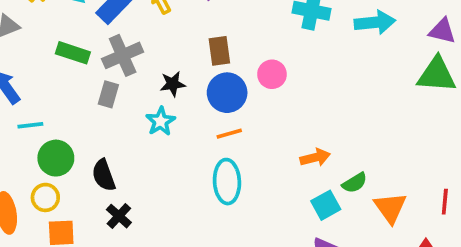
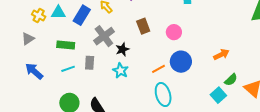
gray cross: (123, 55) -> (104, 36), moved
blue circle: (227, 93) -> (181, 62), moved
cyan line: (30, 125) -> (68, 69), moved
orange arrow: (315, 157) -> (221, 55), moved

